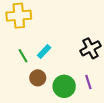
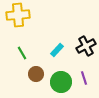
cyan rectangle: (44, 52) -> (57, 50), moved

